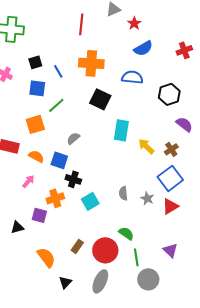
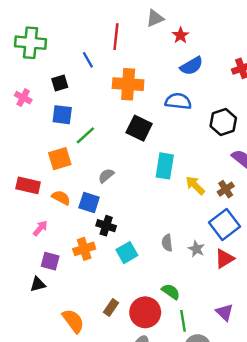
blue line: (58, 71) -> (88, 60), moved
pink arrow: (28, 181) -> (40, 228), moved
purple square: (39, 215) -> (50, 261), moved

